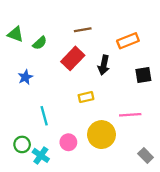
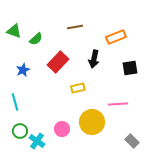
red rectangle: (73, 58) -> (58, 62), moved
cyan line: (44, 116) -> (15, 102), moved

